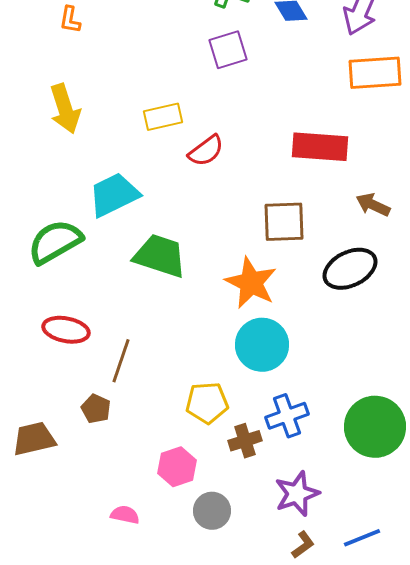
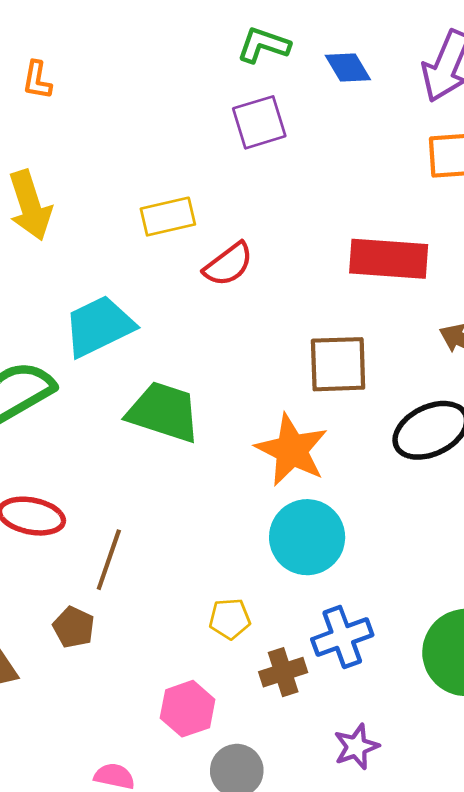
yellow pentagon: (207, 403) -> (230, 619), size x0.7
purple star: (297, 494) -> (356, 747), size x0.7

